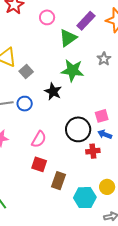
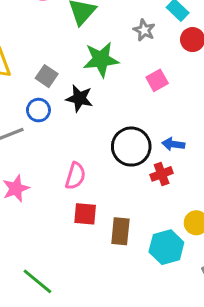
gray square: (26, 71) -> (47, 76), moved
blue circle: (25, 104) -> (38, 110), moved
pink square: (102, 116) -> (157, 80), moved

